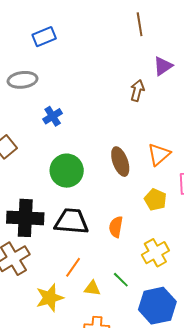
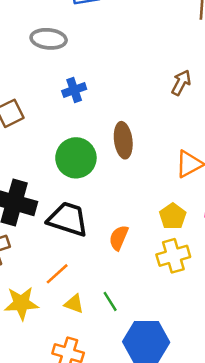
brown ellipse: (120, 162) -> (123, 140), moved
yellow cross: (155, 253) -> (173, 256), moved

